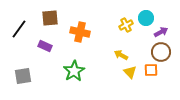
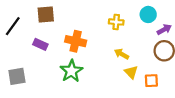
yellow cross: (126, 25) -> (116, 22), moved, turned 32
orange cross: (80, 32) -> (76, 41), moved
orange square: (151, 70) -> (151, 81), moved

